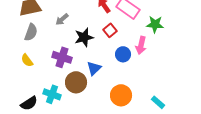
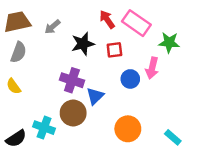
gray arrow: (62, 19) -> (52, 27), moved
red square: (110, 30) -> (114, 50), turned 32
black star: (84, 37) -> (83, 44), moved
purple cross: (62, 57) -> (72, 80), moved

